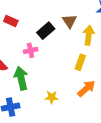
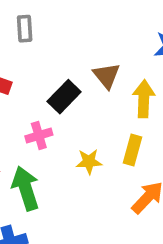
yellow star: (52, 97) -> (89, 162), moved

